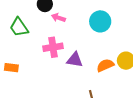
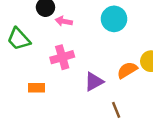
purple triangle: (75, 60) -> (94, 82), moved, turned -30
orange rectangle: (11, 68) -> (37, 88), moved

